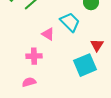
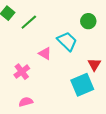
pink cross: (34, 56) -> (22, 72), moved, turned -35

